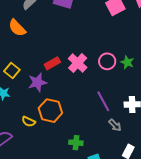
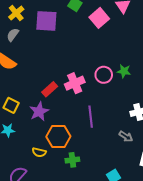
pink cross: (78, 63) -> (75, 83), turned 36
purple line: (103, 101) -> (91, 117), moved, turned 35
green cross: (76, 143) -> (72, 160), moved

